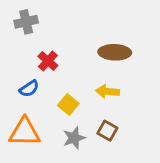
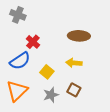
gray cross: (26, 22) -> (18, 15), turned 35
blue semicircle: (29, 89) -> (20, 61), size x1.5
orange triangle: (25, 132) -> (17, 91), turned -45

